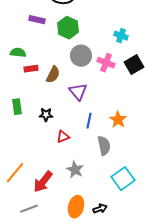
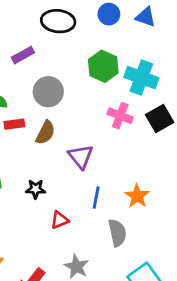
purple rectangle: (37, 20) -> (23, 55), turned -42
green hexagon: (68, 28) -> (103, 66), moved
cyan cross: (121, 36) -> (141, 78), size x1.6
gray circle: (81, 56) -> (48, 92), moved

